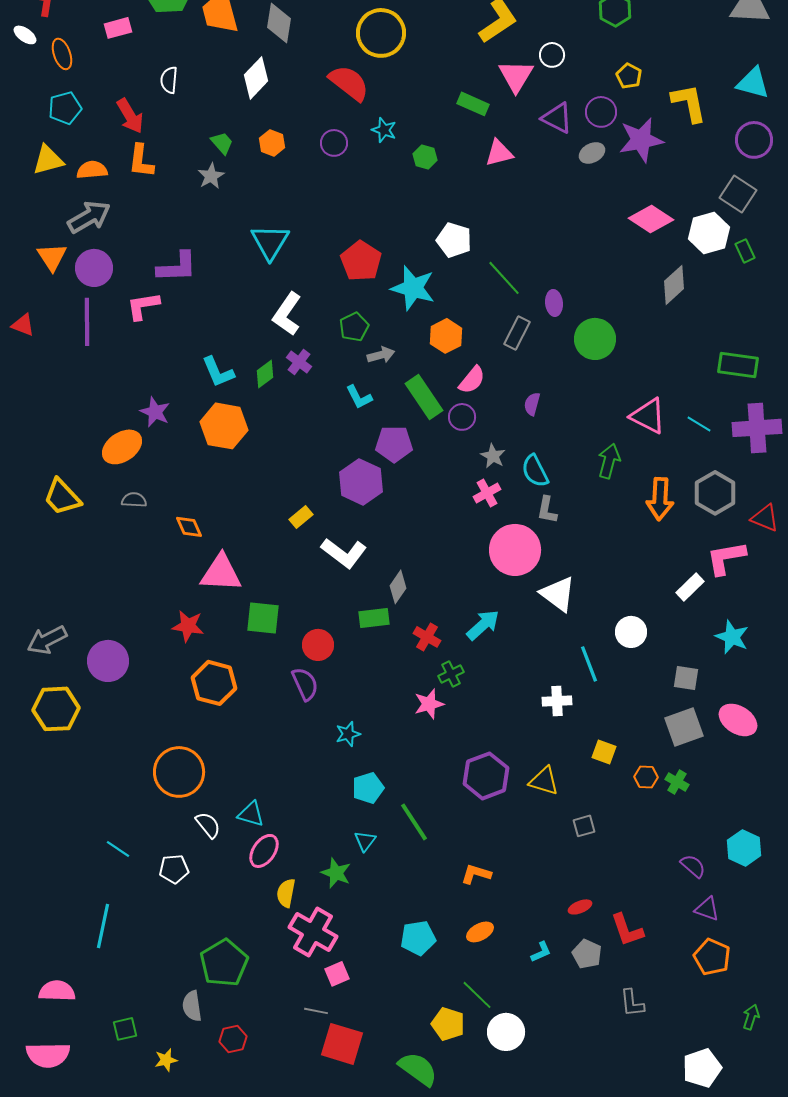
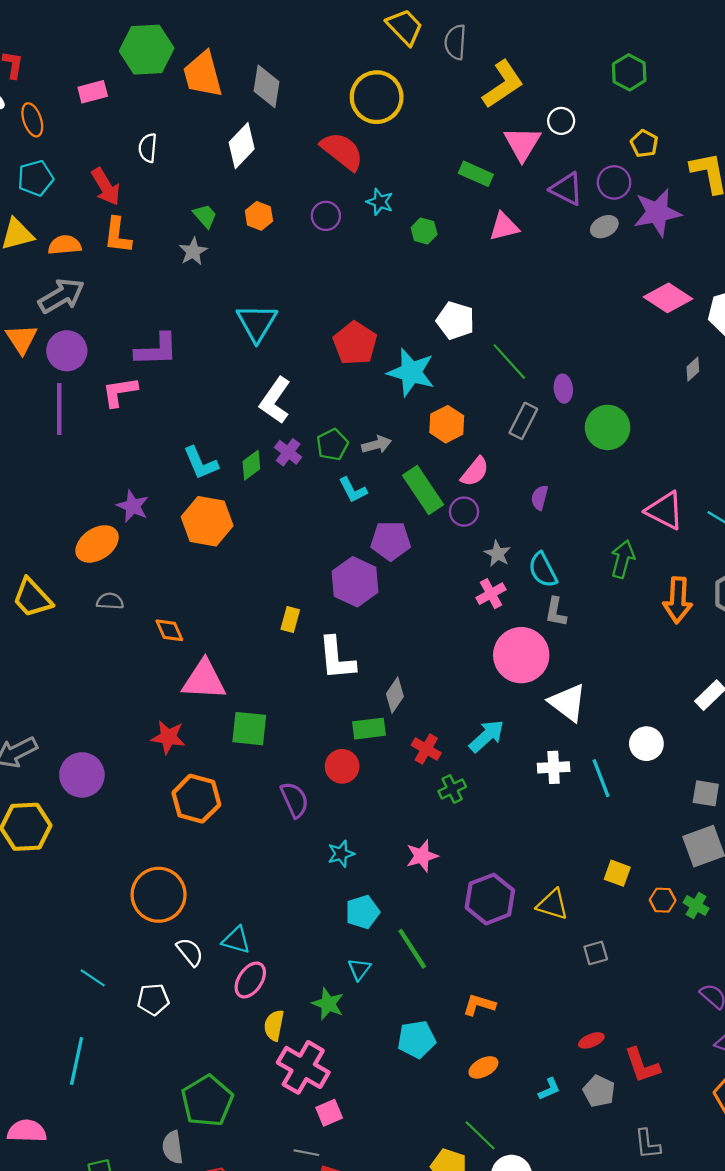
gray diamond: (674, 285) -> (693, 369), size x0.6
green pentagon: (354, 327) -> (332, 445), moved
yellow rectangle: (301, 517) -> (290, 620), turned -35
white L-shape: (344, 553) -> (337, 658), turned 48
red circle: (318, 645) -> (342, 766), moved
white cross: (557, 701) -> (554, 767), moved
pink star: (429, 704) -> (422, 856), moved
cyan pentagon: (418, 938) -> (417, 1039), moved

